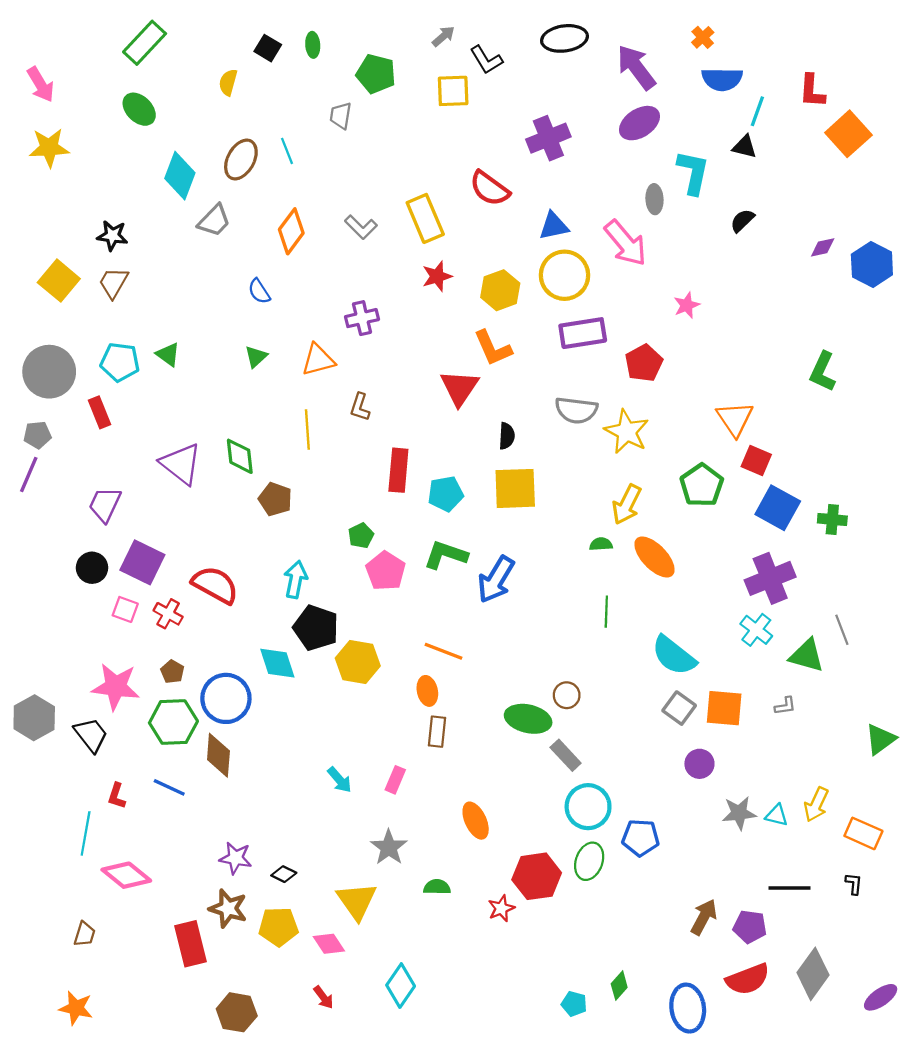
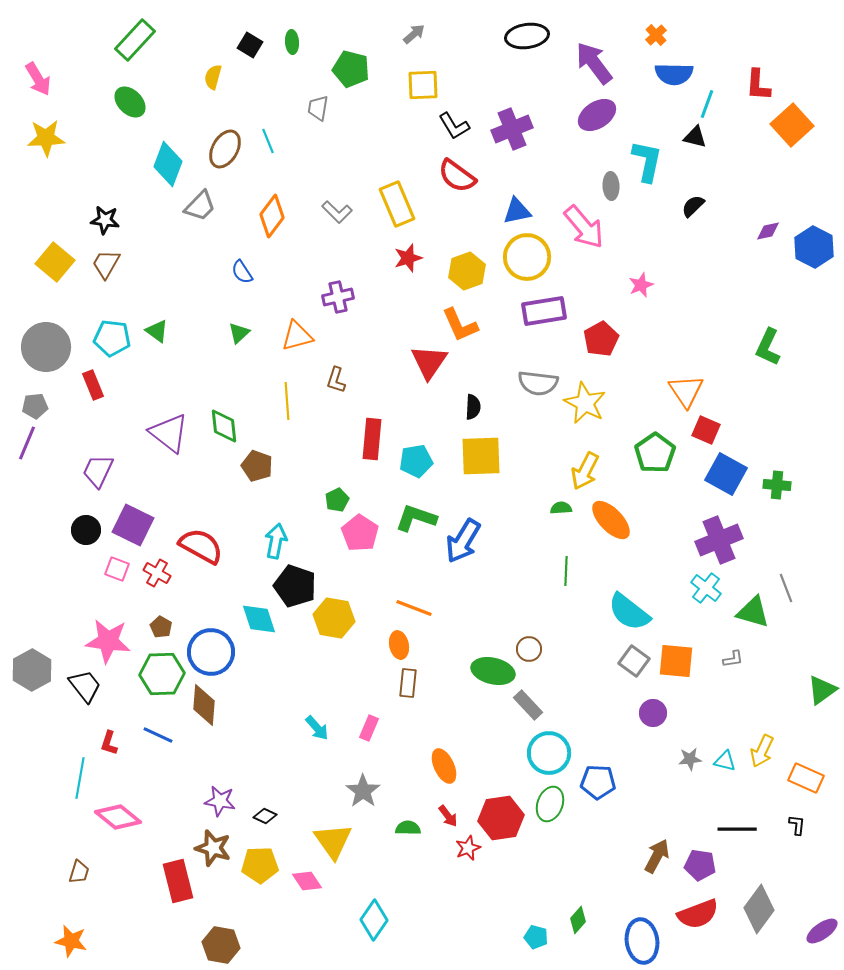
black L-shape: (486, 60) -> (454, 126), moved
gray star: (739, 813) -> (690, 759), size x0.7
red arrow: (323, 997) -> (448, 816), moved

